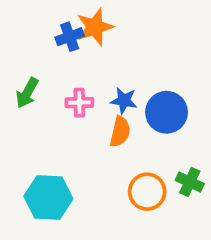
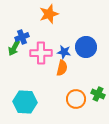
blue cross: (70, 37) -> (22, 37), moved
pink cross: (79, 103) -> (41, 53), size x1.5
blue circle: (167, 112) -> (86, 47), moved

